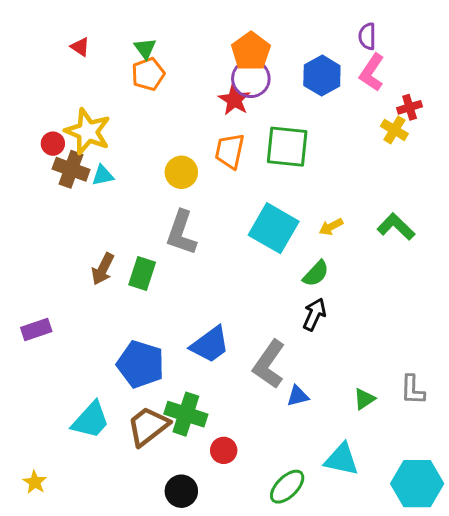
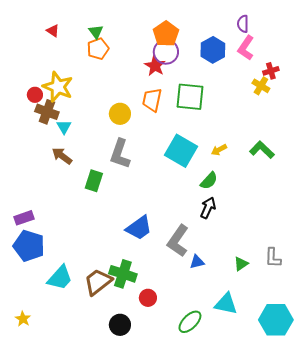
cyan triangle: (103, 175) -> (64, 127), moved, turned -49
brown arrow: (103, 269) -> (62, 156), moved, turned 100
blue pentagon: (141, 364) -> (29, 246), moved

